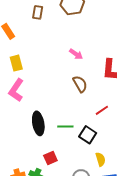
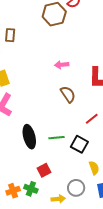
brown rectangle: (38, 12) -> (10, 35), moved
pink arrow: (76, 54) -> (62, 65), turned 144

